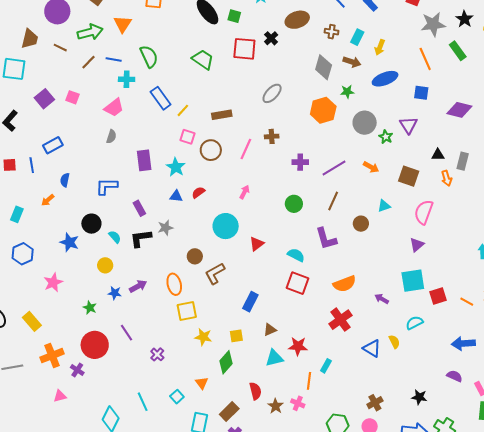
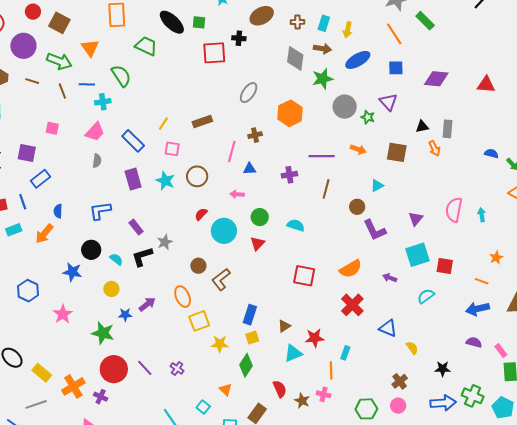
green arrow: (90, 32) -> (59, 61), turned 45
black cross: (271, 38) -> (239, 38), turned -32
green trapezoid: (203, 59) -> (146, 46), moved
brown line: (88, 62) -> (62, 91), turned -56
green star: (347, 92) -> (323, 79), size x1.5
blue rectangle: (161, 98) -> (133, 141), moved
purple square: (44, 99) -> (27, 153), moved, turned -30
orange hexagon: (323, 110) -> (290, 113), moved
brown circle: (211, 150) -> (197, 176), moved
purple cross: (300, 162) -> (289, 175), moved
purple line: (334, 168) -> (322, 156), turned 40
red semicircle: (198, 192) -> (201, 214), moved
pink arrow: (244, 192) -> (237, 194), turned -104
blue triangle: (176, 196) -> (250, 169), moved
orange arrow: (48, 200) -> (44, 234), size x1.5
green circle: (294, 204) -> (260, 217), moved
pink semicircle: (424, 212) -> (454, 210), moved
cyan rectangle: (17, 214) -> (14, 230), moved, turned 56
purple L-shape: (326, 239) -> (375, 230), moved
cyan semicircle: (296, 255) -> (296, 225), moved
red square: (438, 296) -> (445, 266), turned 36
blue rectangle: (250, 302) -> (250, 315), moved
orange line: (467, 302) -> (482, 281), moved
green star: (90, 308) -> (103, 333), size x1.6
yellow rectangle: (32, 321) -> (42, 373), moved
purple line: (126, 333) -> (145, 368), moved
yellow semicircle: (394, 342) -> (412, 348), moved

